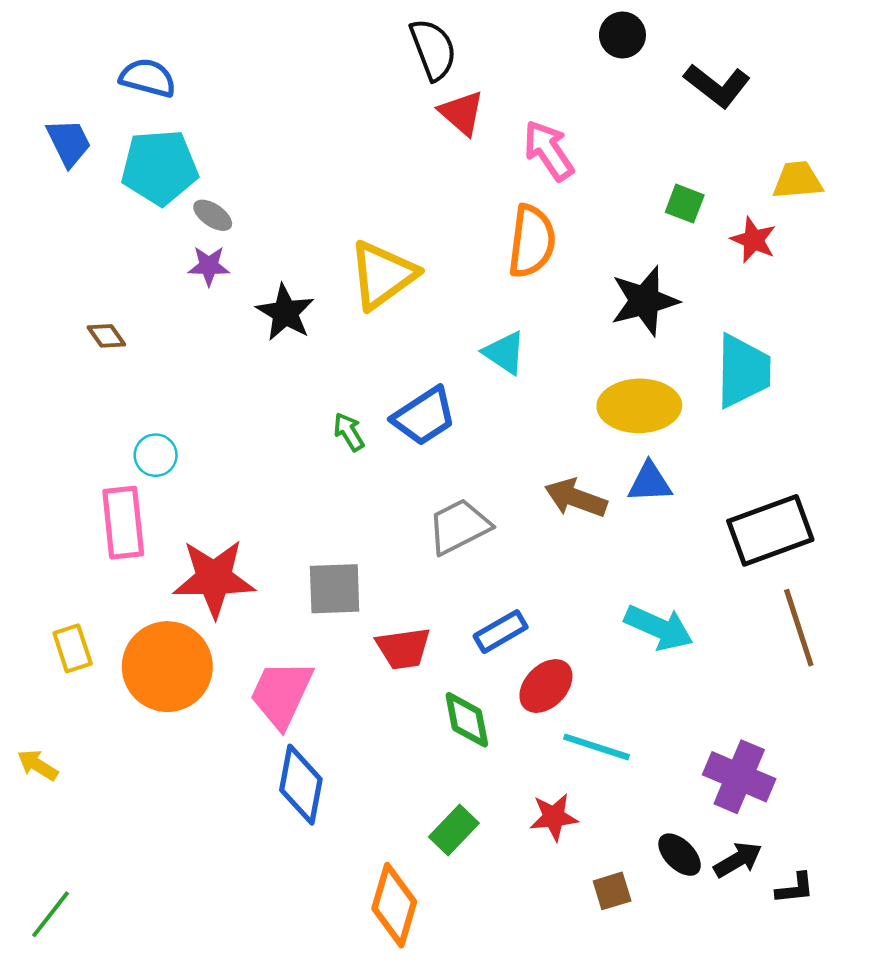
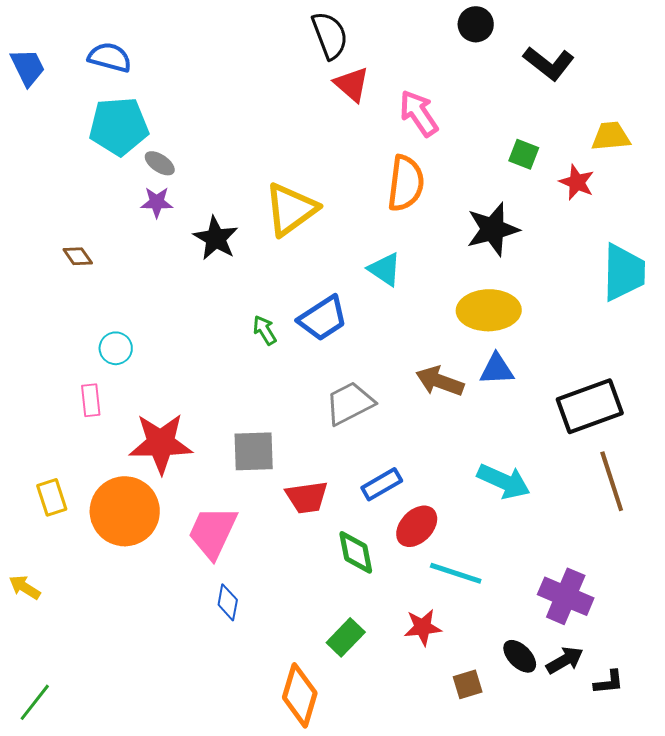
blue trapezoid: (69, 143) -> (28, 67), moved
cyan trapezoid: (743, 371) -> (624, 272), moved
pink rectangle: (123, 523) -> (91, 400), size x0.6
blue diamond: (301, 785) -> (228, 602), size x0.6

